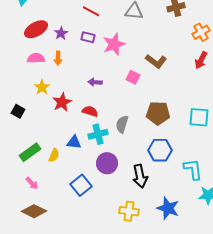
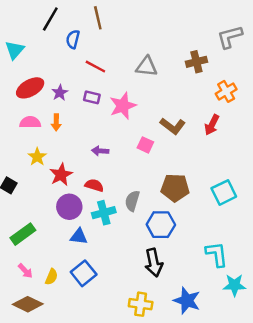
red arrow: (201, 60) -> (212, 125), moved
cyan square: (199, 117) -> (224, 192), turned -30
blue triangle: (74, 142) -> (79, 236), moved
blue hexagon: (160, 150) -> (161, 225), moved
yellow semicircle: (54, 155) -> (51, 277), moved
purple circle: (107, 163) -> (69, 207), moved

